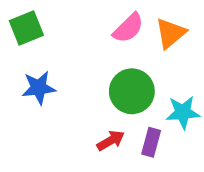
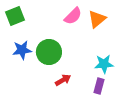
green circle: (132, 91) -> (49, 52), moved
purple rectangle: (151, 142) -> (99, 86), moved

